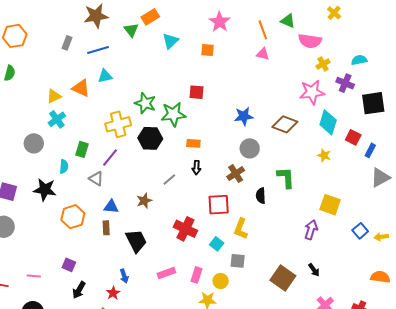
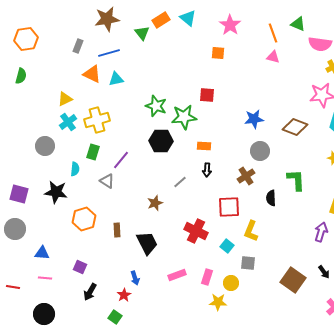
cyan triangle: (170, 41) -> (188, 18), moved, turned -36
orange triangle: (81, 88) -> (92, 74), moved
yellow cross: (118, 124) -> (97, 120), moved
blue triangle: (111, 207) -> (42, 253), moved

